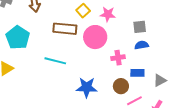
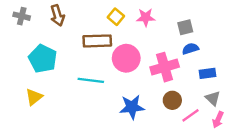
pink circle: (95, 37) -> (126, 58), moved
pink cross: (118, 58) -> (165, 67), size x1.6
blue rectangle: (137, 73) -> (208, 73), moved
gray triangle: (160, 80) -> (213, 98), moved, turned -40

